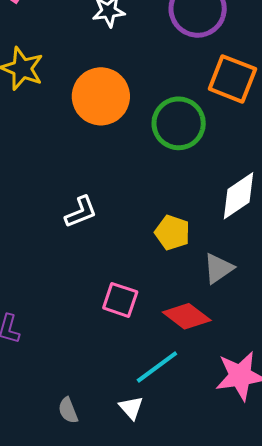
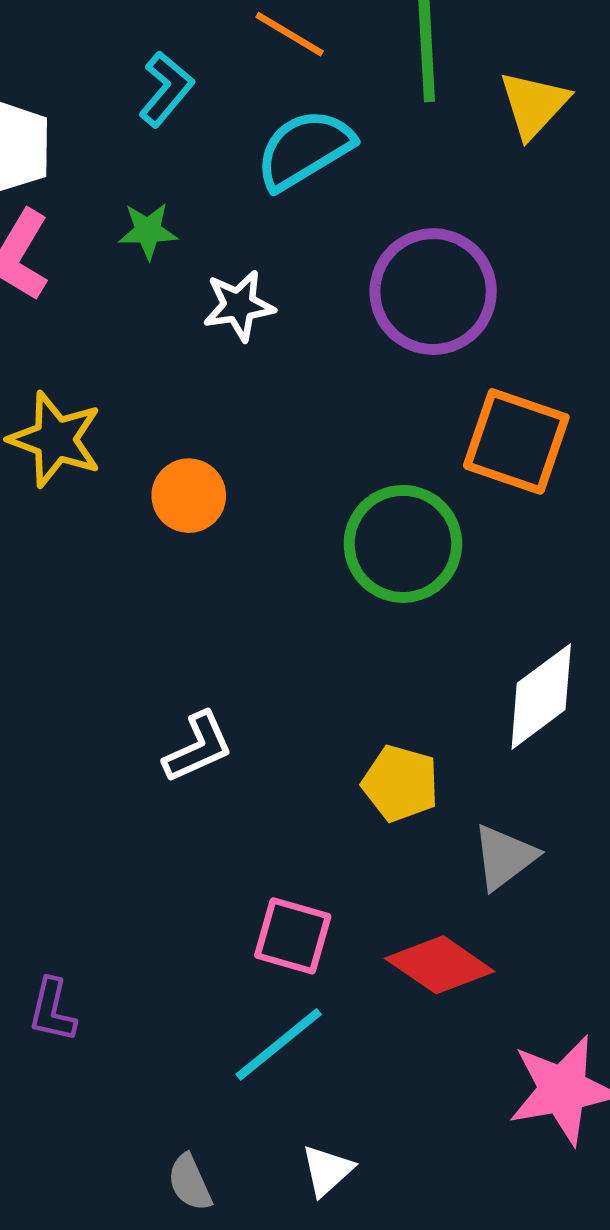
orange circle: (101, 96) -> (189, 496), moved, size x0.6
cyan line: (157, 367) -> (279, 1044), moved
white triangle: (131, 408) -> (327, 1170), turned 32

